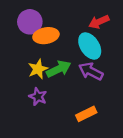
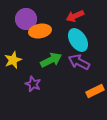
red arrow: (99, 22) -> (75, 16), moved
yellow star: (38, 69) -> (13, 60), moved
orange rectangle: (86, 114) -> (95, 91), moved

